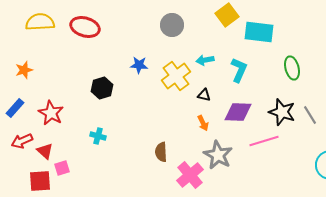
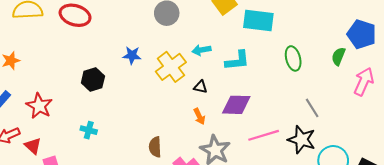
cyan L-shape: (239, 70) -> (237, 61), turned 60
black star: (282, 112) -> (302, 140), moved

